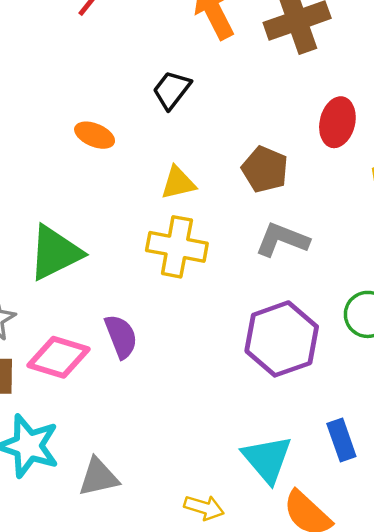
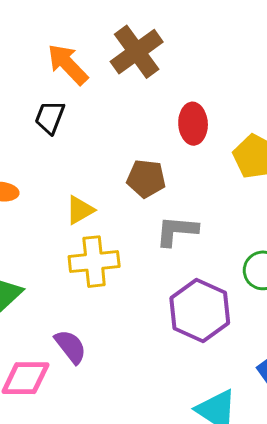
black trapezoid: (172, 90) -> (50, 117), moved

